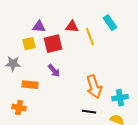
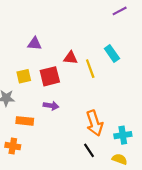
purple triangle: (39, 27) -> (35, 44), moved
purple arrow: (54, 71) -> (51, 106), turned -40
black line: (89, 112) -> (89, 150), turned 48

